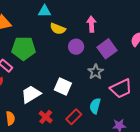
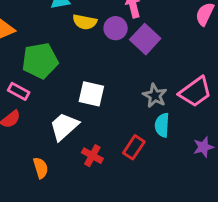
purple circle: (76, 47) -> (116, 28), moved
purple square: (107, 49) -> (145, 39), moved
gray star: (96, 72) -> (155, 96), moved
white square: (63, 87) -> (91, 94), moved

